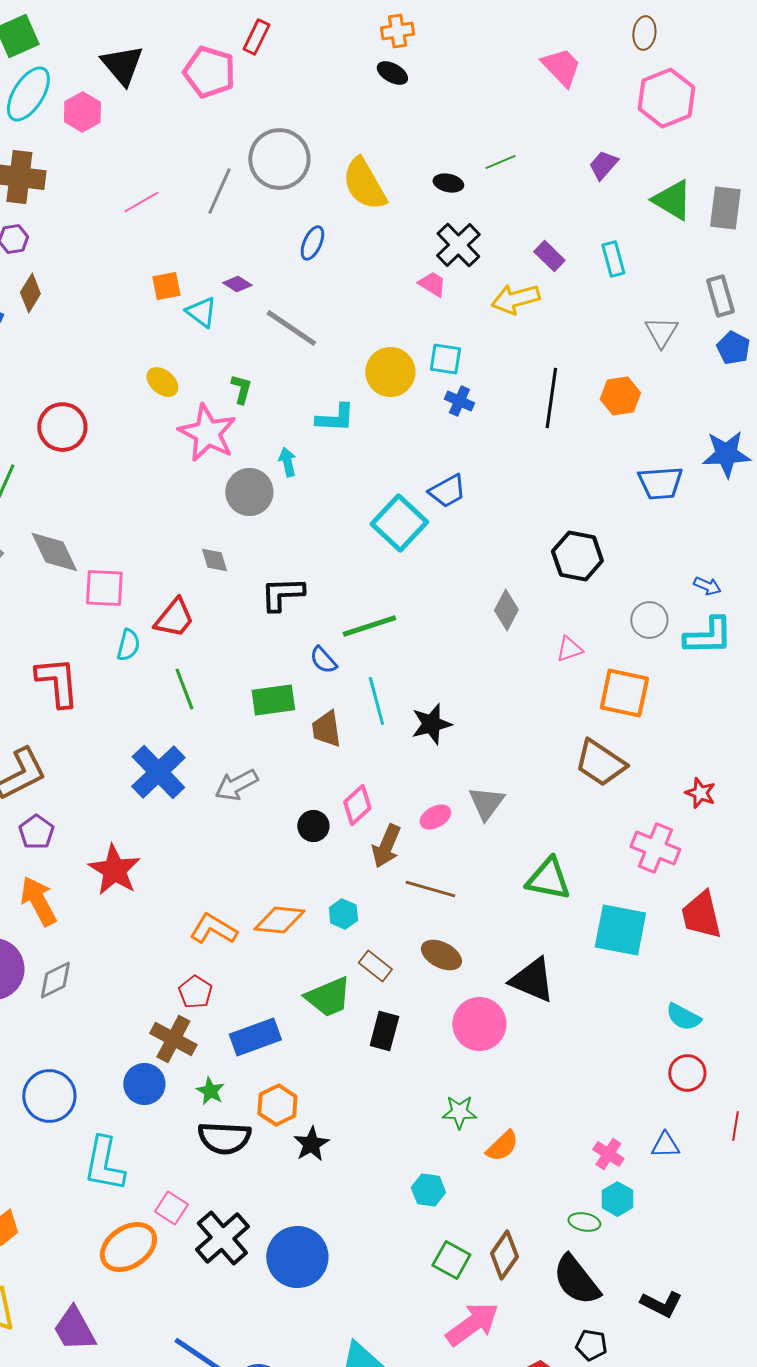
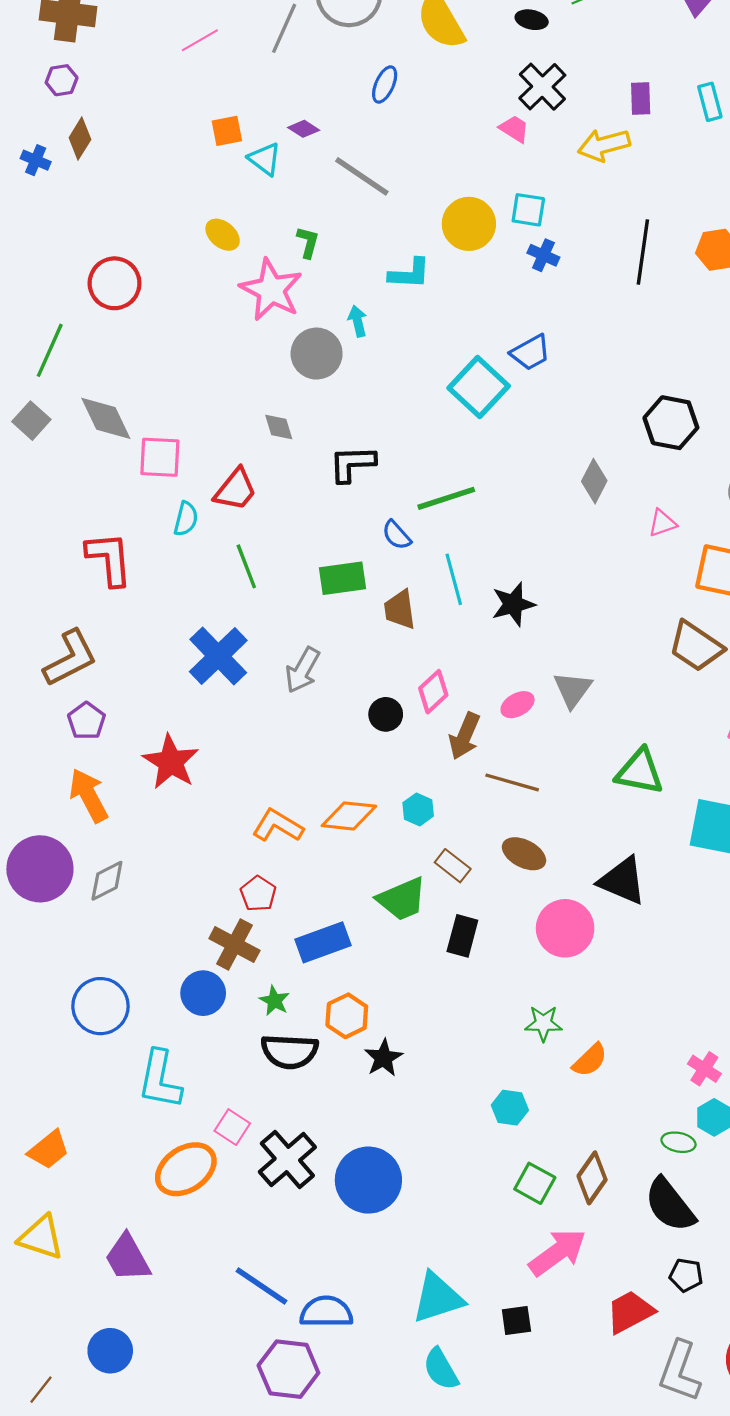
purple rectangle: (549, 256) -> (641, 99), turned 44
gray arrow: (236, 785) -> (303, 670), turned -33

